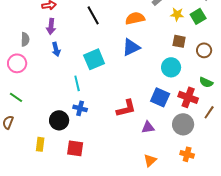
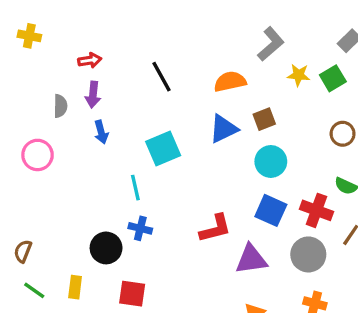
gray semicircle: (25, 39) -> (60, 106), moved
brown square: (179, 41) -> (264, 119), moved, turned -32
cyan circle: (171, 67) -> (271, 161), moved
green line: (16, 97) -> (34, 290), moved
purple triangle: (148, 127) -> (251, 259), size x1.5

